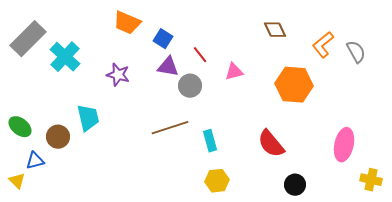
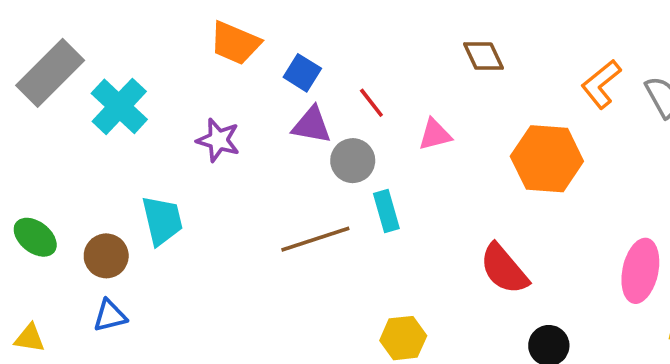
brown diamond: (275, 30) -> (483, 56), moved
cyan rectangle: (210, 141) -> (386, 211), moved
blue triangle: (35, 161) -> (110, 316), moved
yellow triangle: (17, 181) -> (30, 338), turned -36

